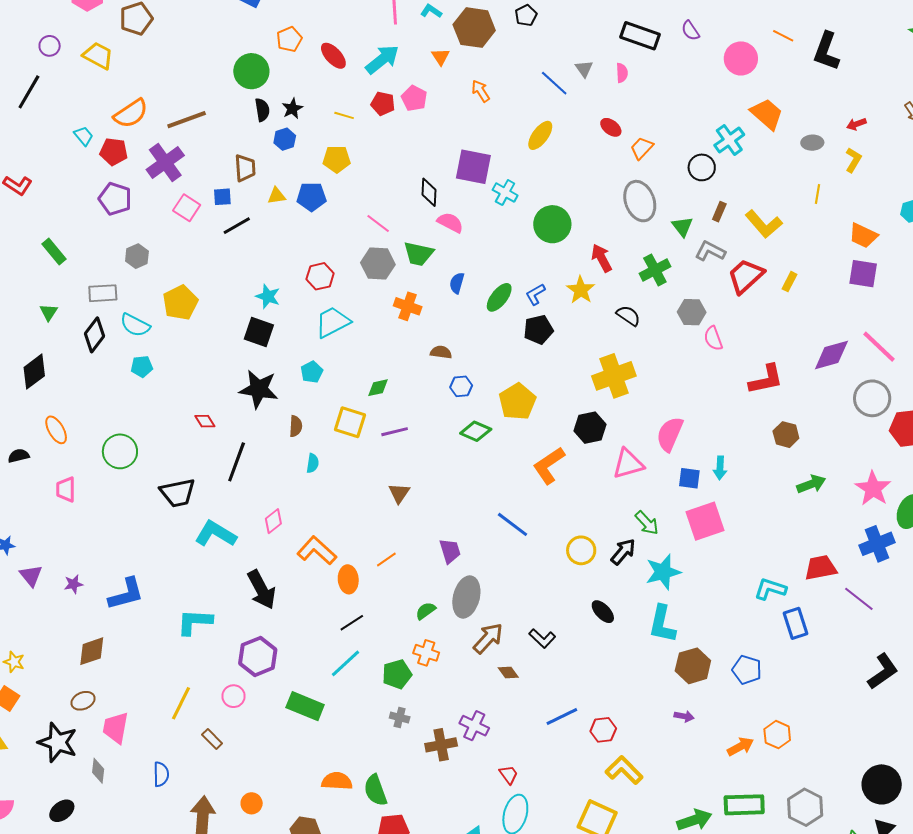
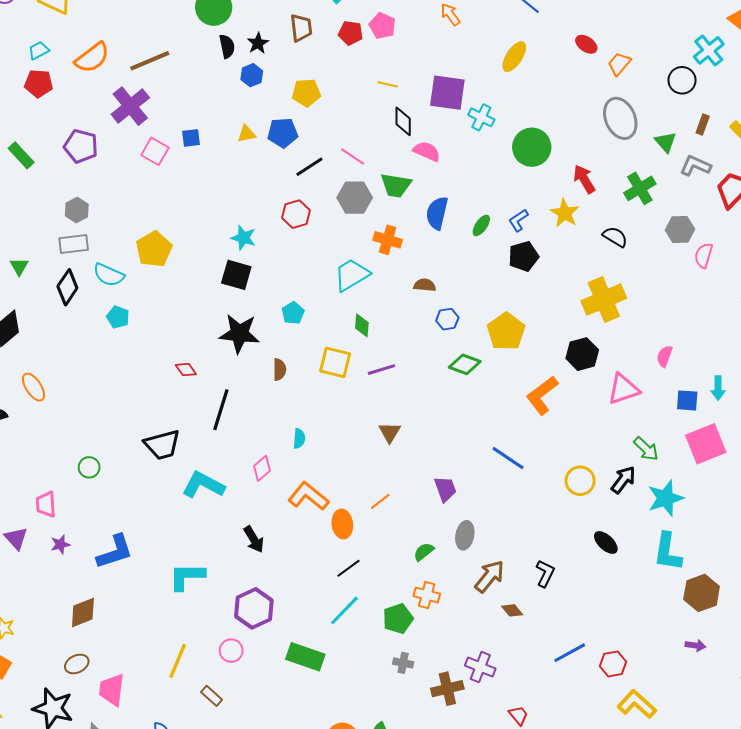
yellow line: (344, 115) -> (388, 84), moved
cyan trapezoid: (84, 136) -> (39, 50), moved, turned -75
red pentagon: (114, 152) -> (39, 83), moved
brown trapezoid: (245, 168) -> (301, 28), moved
black line: (237, 226) -> (309, 167), moved
green rectangle: (54, 251) -> (21, 155), moved
gray hexagon: (137, 256) -> (77, 210), moved
blue semicircle: (457, 283) -> (437, 213), size x1.5
green ellipse: (499, 297) -> (481, 225), size x0.7
cyan trapezoid: (333, 322) -> (352, 275), moved
pink semicircle: (713, 338) -> (704, 255), turned 40
cyan pentagon: (142, 367) -> (118, 317), turned 30
green diamond: (378, 388) -> (362, 325), turned -70
pink semicircle: (670, 434) -> (665, 356), size x0.6
green circle: (120, 451) -> (89, 467), moved, size x0.6
cyan semicircle: (313, 463) -> (299, 439), moved
pink trapezoid: (66, 489) -> (46, 504), moved
black arrow: (261, 590) -> (254, 539), size x0.7
gray ellipse: (466, 597) -> (465, 535), size x0.7
black L-shape: (542, 638) -> (545, 573), turned -104

